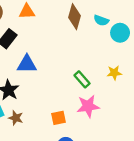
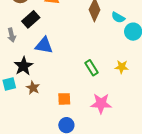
pink star: (88, 106) -> (101, 103), moved
brown star: (16, 118) -> (33, 88), moved

